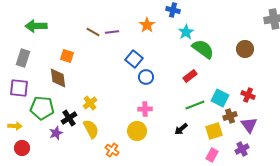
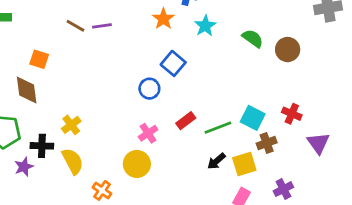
orange star: (147, 25) -> (163, 19), moved
green semicircle: (203, 49) -> (253, 38), moved, size x0.7
blue square: (134, 59) -> (173, 63), moved
red rectangle: (190, 76) -> (186, 121), moved
pink cross: (145, 109) -> (148, 133), turned -32
black cross: (69, 118) -> (42, 146), turned 35
purple triangle: (249, 125) -> (318, 143), moved
black arrow: (181, 129) -> (216, 161), moved

